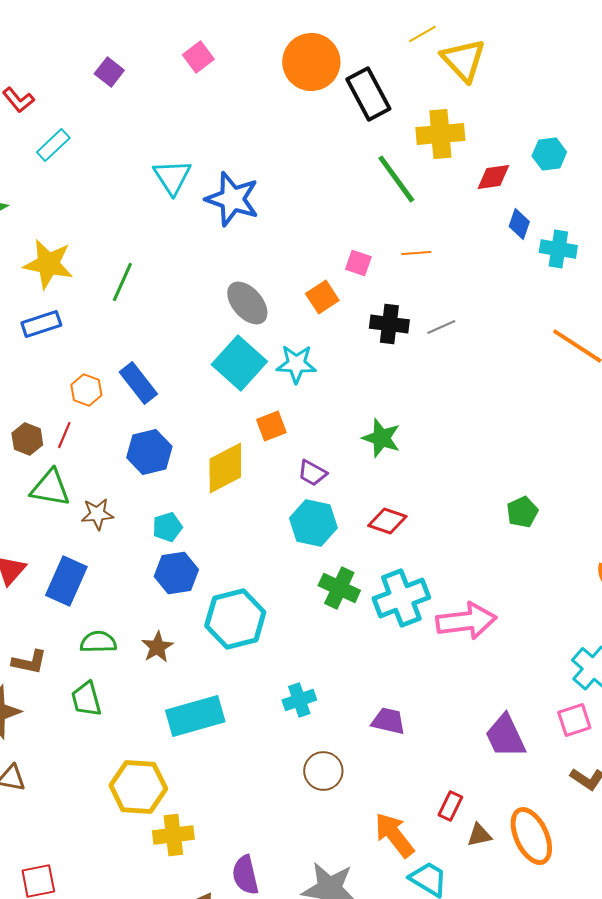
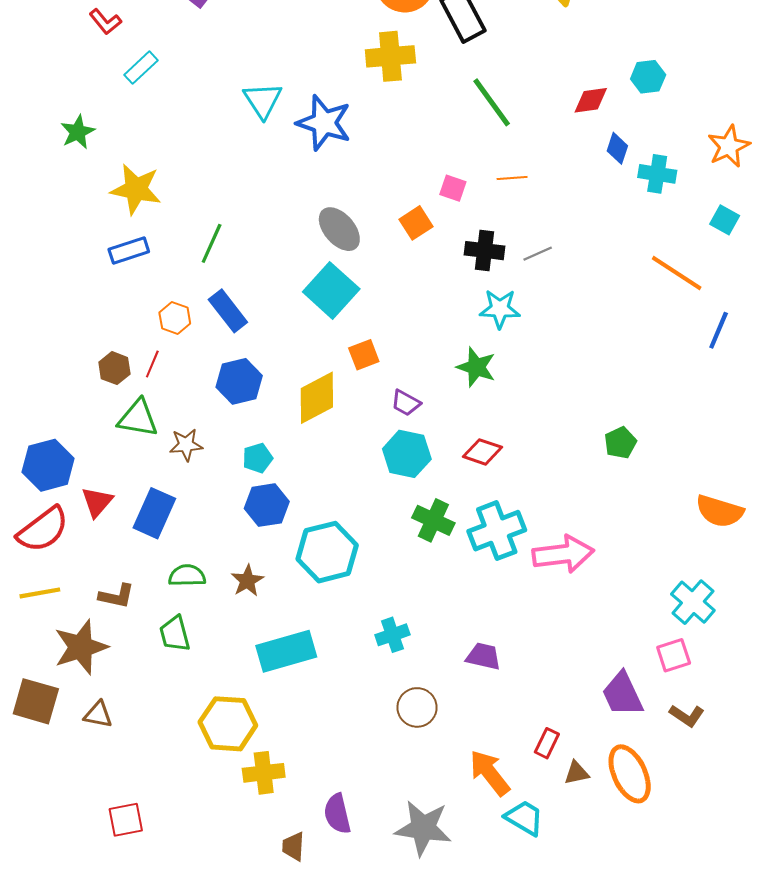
yellow cross: (440, 134) -> (390, 56), moved
green line: (122, 282) -> (212, 243), moved
cyan star: (296, 364) -> (500, 309), moved
purple trapezoid: (505, 736) -> (622, 694), moved

